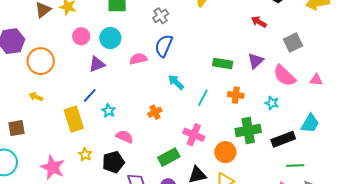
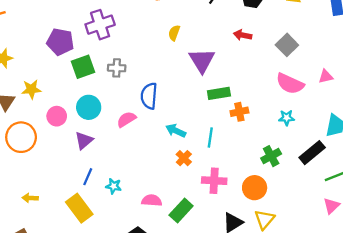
gray cross: (161, 16) -> (117, 68), moved, turned -35
orange circle: (41, 61) -> (21, 137), moved
purple triangle: (256, 61) -> (202, 60), moved, size x1.4
orange cross: (236, 95) -> (239, 112), moved
orange cross: (155, 112) -> (184, 158), moved
green cross: (248, 131) -> (271, 156), size x0.7
pink semicircle: (125, 137) -> (152, 200), moved
green rectangle: (169, 157) -> (181, 210), moved

